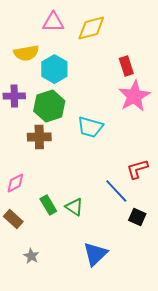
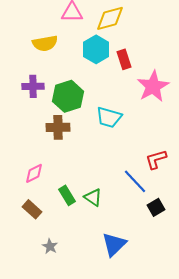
red rectangle: (126, 66) -> (124, 59), moved
cyan hexagon: (54, 69) -> (96, 49), moved
black square: (137, 217) -> (156, 207), turned 36

